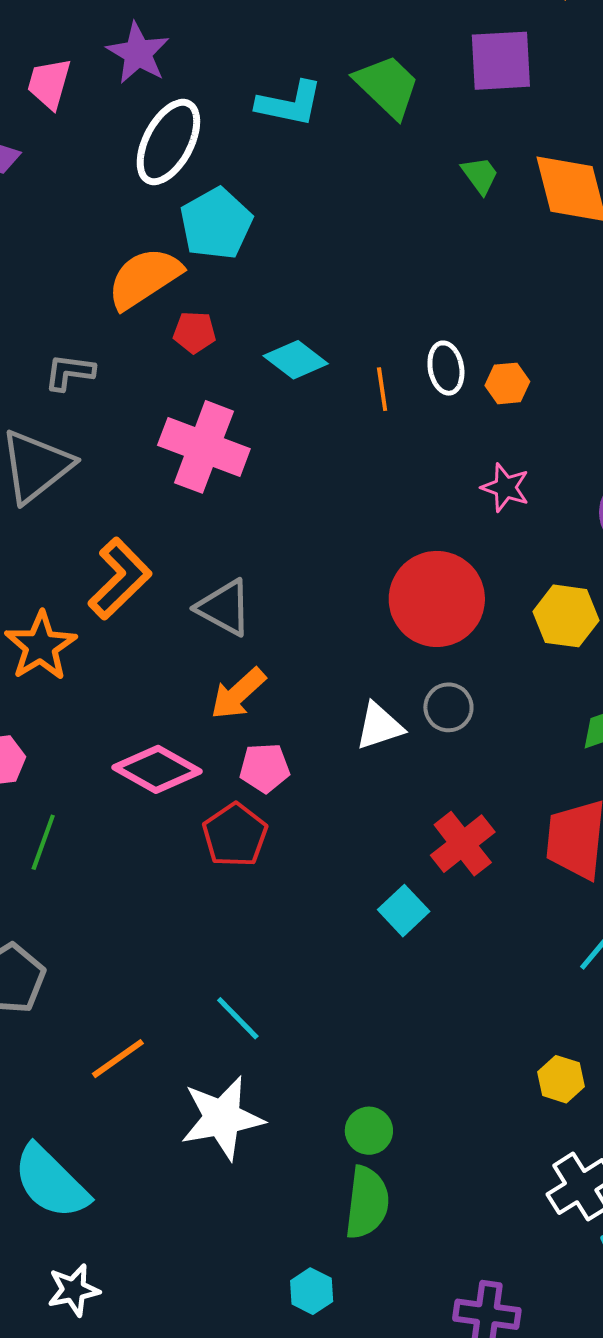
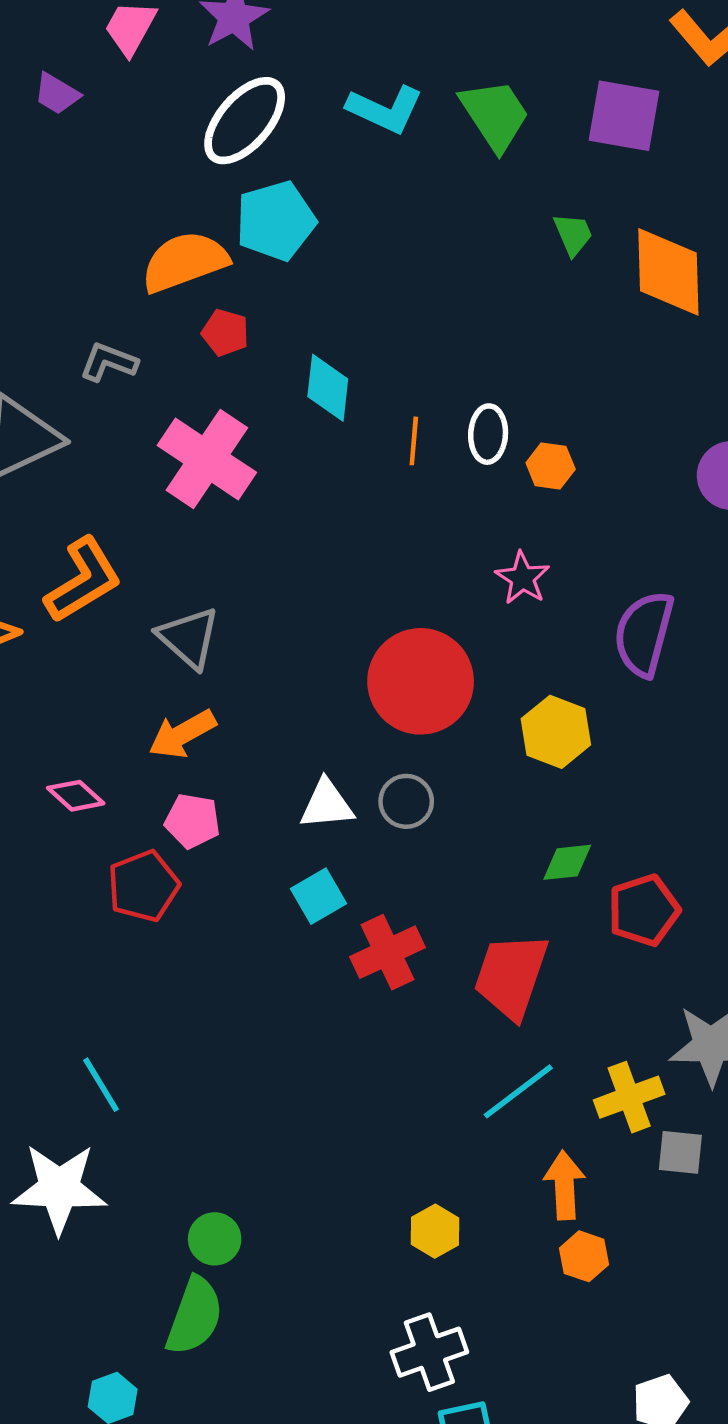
cyan diamond: (296, 360) -> (328, 388), turned 46
gray L-shape: (70, 372) -> (109, 362), moved
pink diamond: (157, 769) -> (76, 796), size x0.6
cyan square: (404, 911) -> (319, 896), moved

